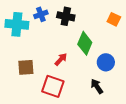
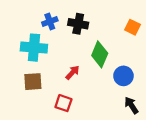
cyan cross: (17, 24) -> (34, 48), moved
red square: (53, 86) -> (63, 103), size x0.7
black arrow: (97, 86) -> (131, 105), moved

